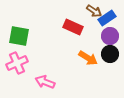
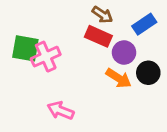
brown arrow: (94, 11) -> (102, 15), moved
purple circle: (110, 36) -> (124, 53), moved
pink cross: (17, 63) -> (46, 57), moved

